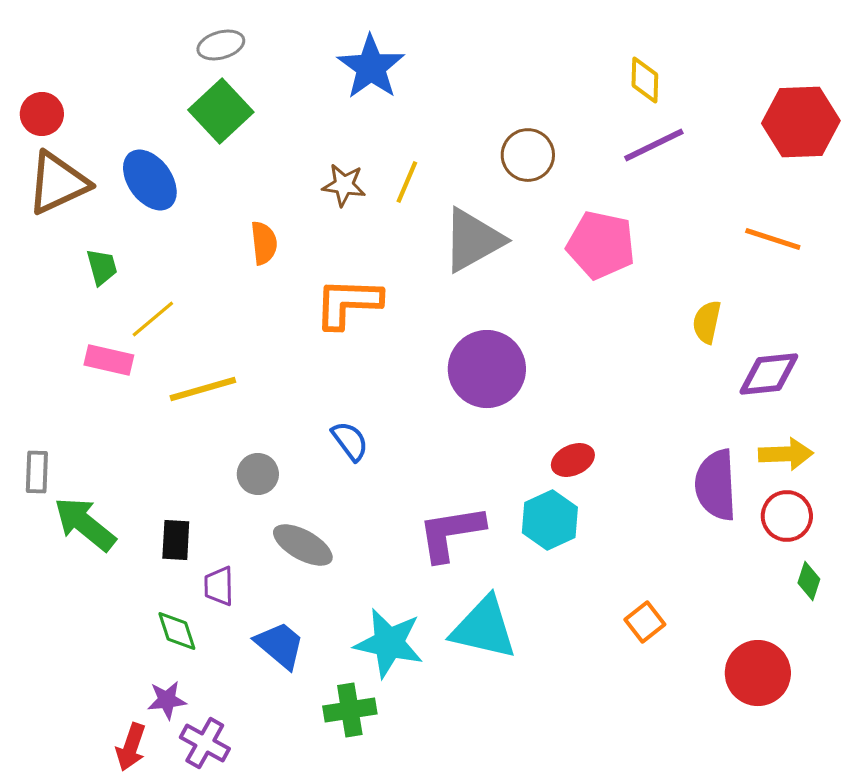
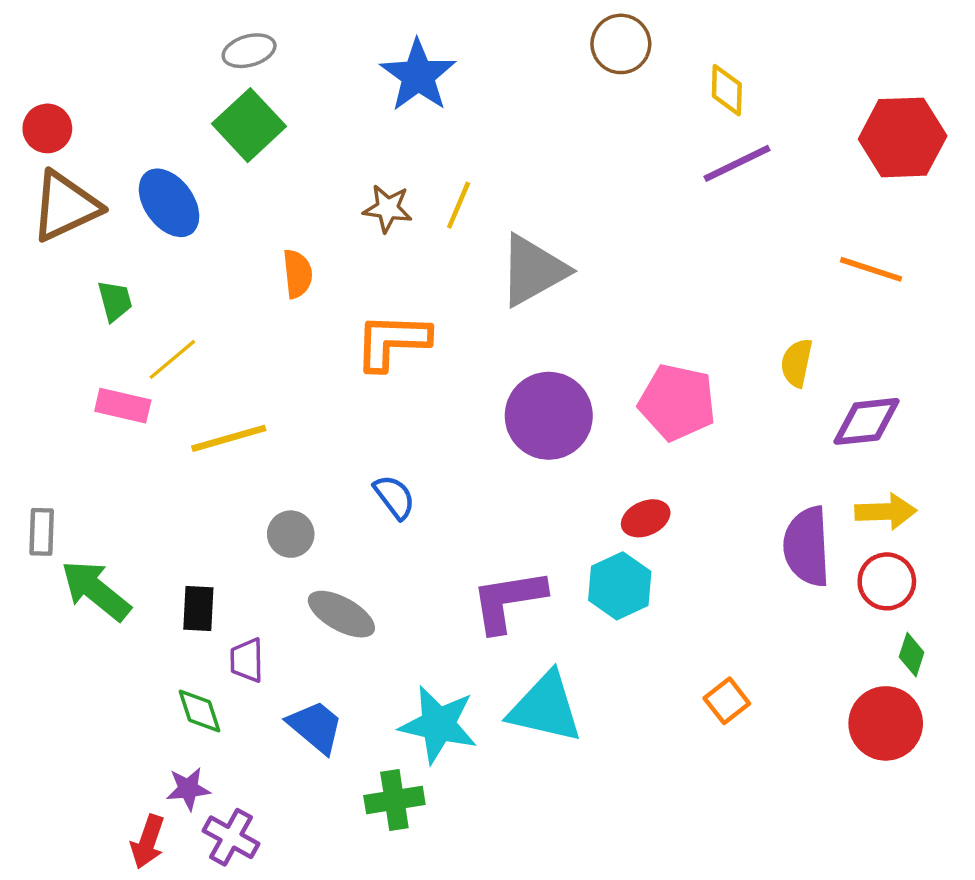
brown circle: (528, 155) -> (621, 44), moved
pink pentagon: (601, 245) -> (677, 402), moved
red circle: (758, 673) -> (886, 723), moved

